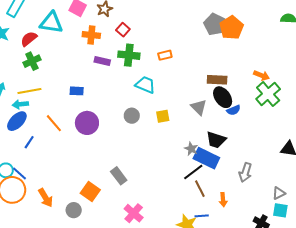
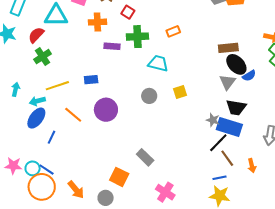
yellow line: (29, 91) -> (57, 86), moved
gray triangle: (199, 107) -> (227, 82), moved, turned 30
blue line: (202, 216) -> (219, 178), moved

